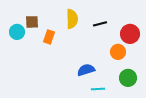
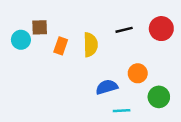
yellow semicircle: (72, 19) -> (90, 45), moved
red circle: (130, 34) -> (161, 29), moved
orange circle: (118, 52) -> (138, 73), moved

